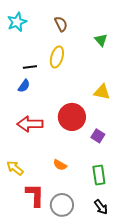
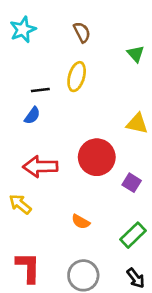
yellow arrow: (15, 168) -> (20, 204), moved
green rectangle: (99, 175) -> (133, 235), turned 54
red L-shape: (35, 195) -> (28, 267), moved

